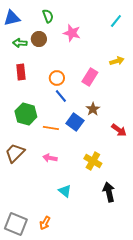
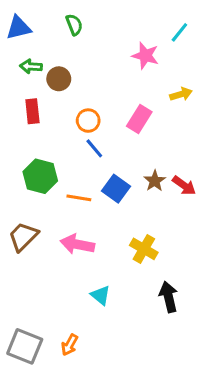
pink star: (72, 33) -> (145, 56), moved
brown circle: (39, 39) -> (59, 79), moved
brown star: (93, 109) -> (155, 181), moved
red arrow: (119, 130) -> (184, 186), moved
pink arrow: (50, 158) -> (77, 244), size x1.5

